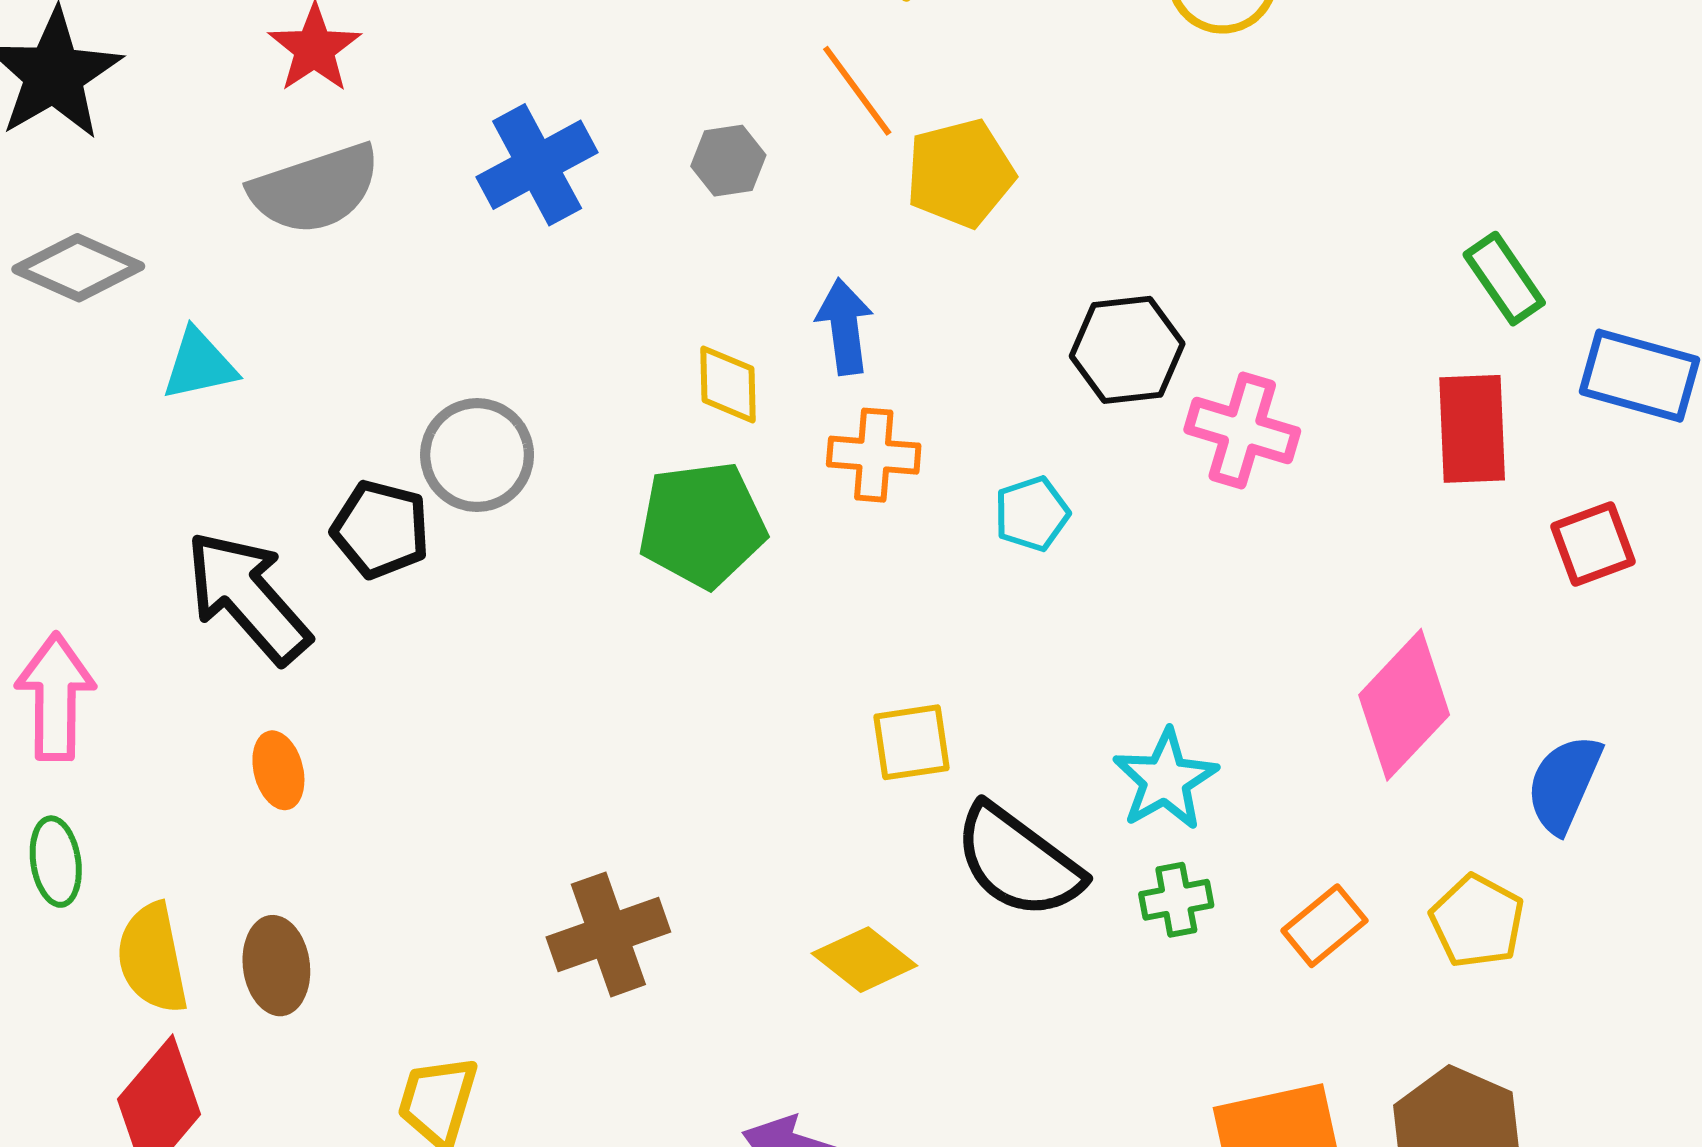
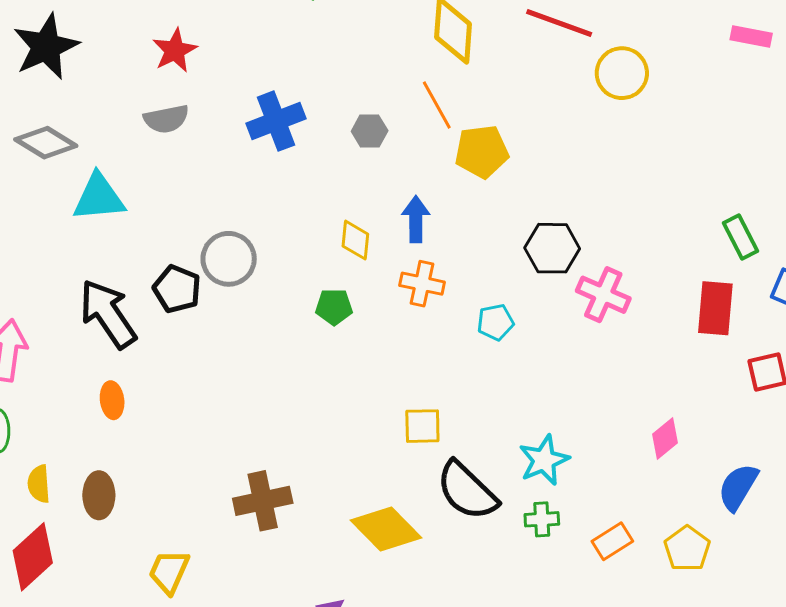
gray semicircle: (315, 189) -> (166, 119), size x0.7
cyan triangle: (199, 365) -> (99, 197), size x1.4
green pentagon: (702, 525) -> (334, 307), size x0.6
pink diamond: (1404, 705) -> (665, 439), size x0.6
yellow semicircle: (152, 958) -> (39, 484), size x0.7
yellow diamond: (864, 960) -> (386, 529), size x1.4

